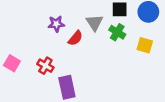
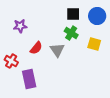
gray triangle: (94, 23) -> (57, 50), moved
red semicircle: (75, 38) -> (36, 48), moved

